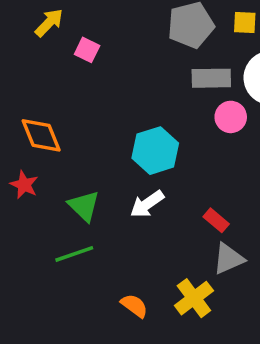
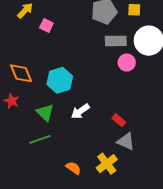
cyan hexagon: (155, 151) -> (60, 80), moved
gray triangle: (228, 259) -> (126, 142), turned 48

